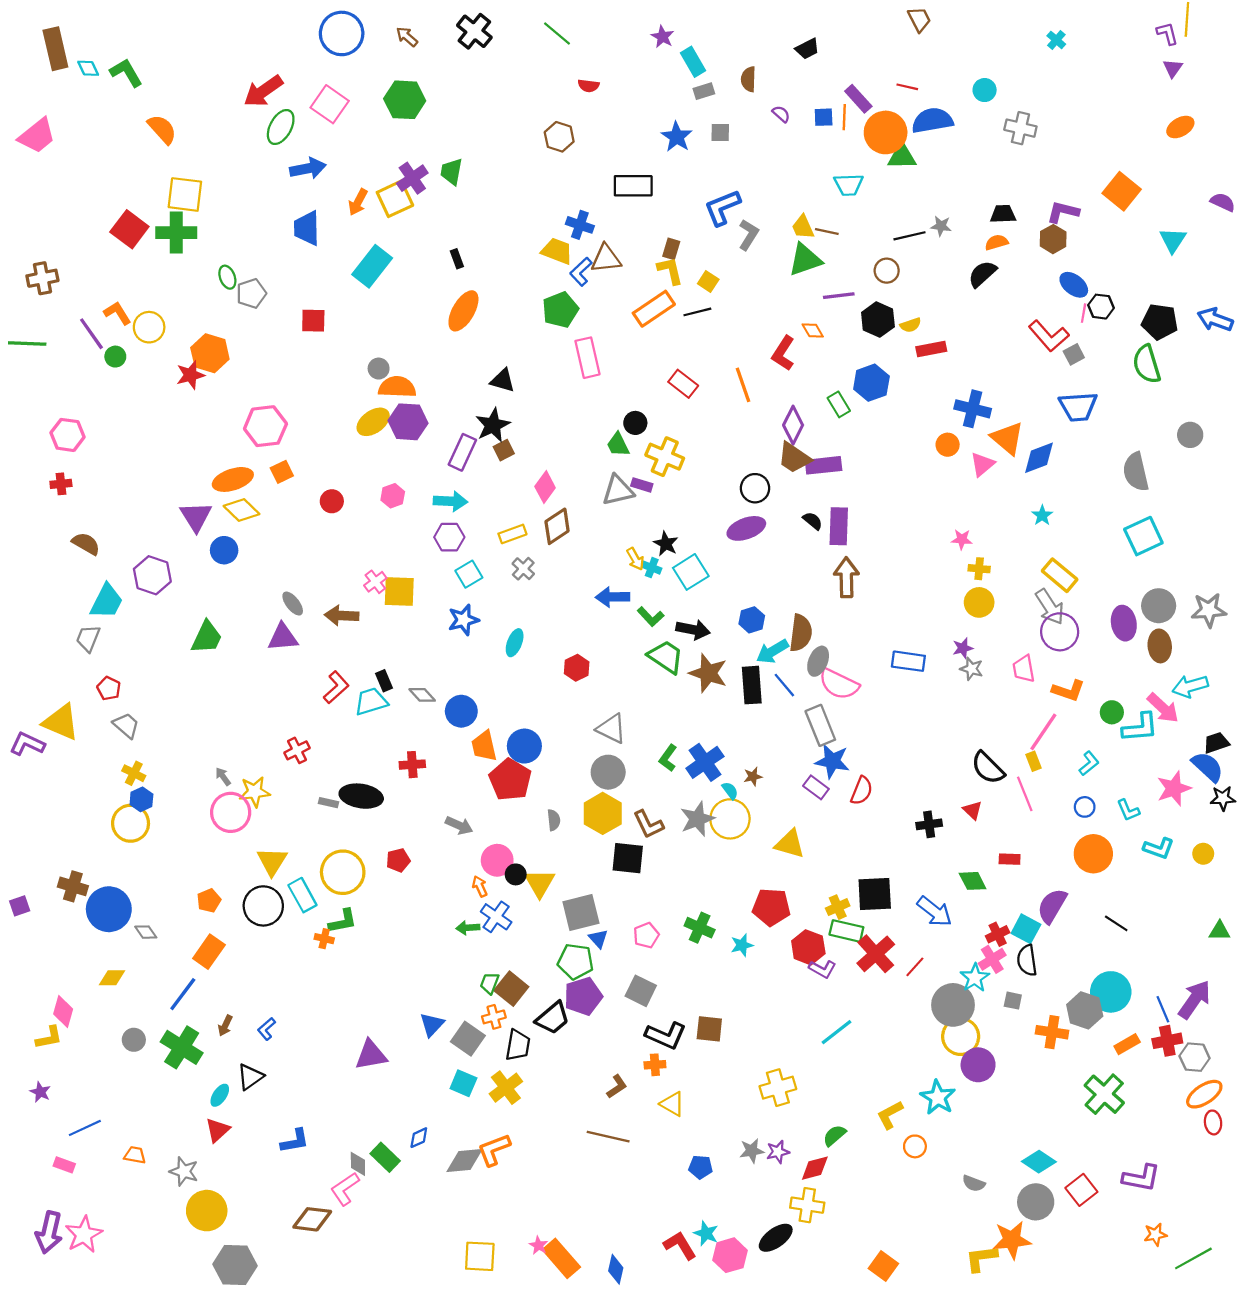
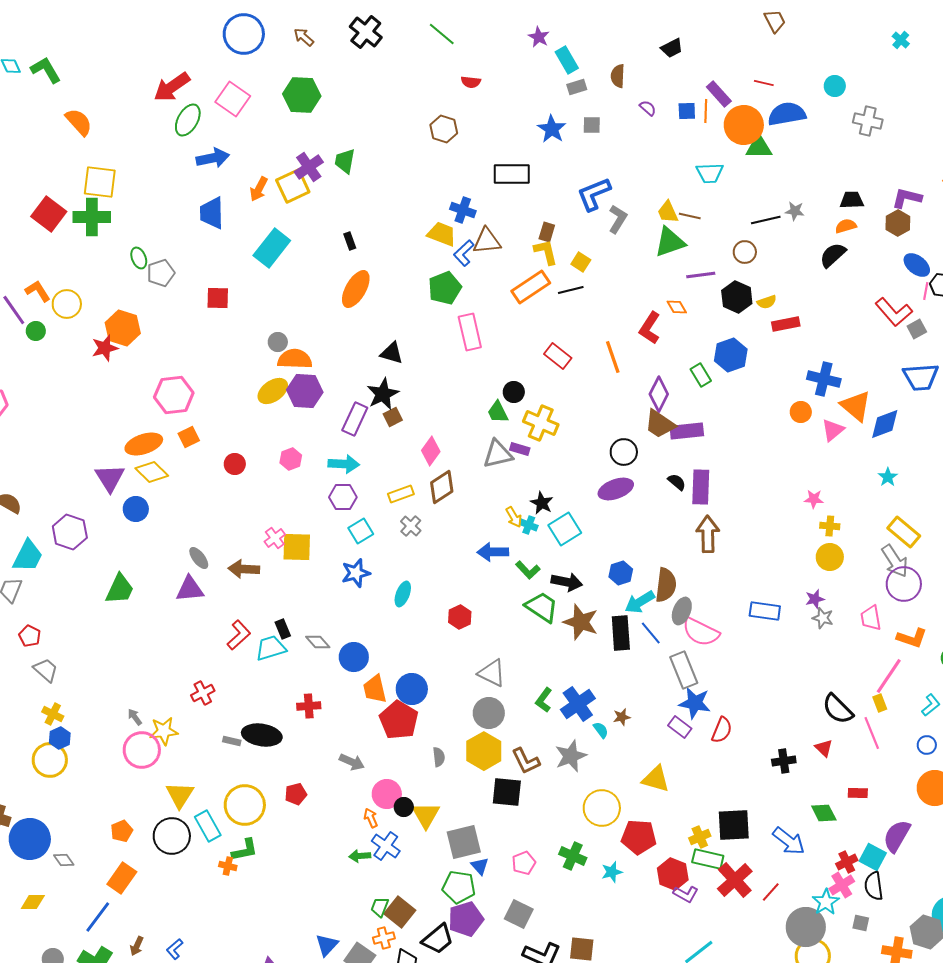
yellow circle: (730, 819) -> (602, 808), moved

